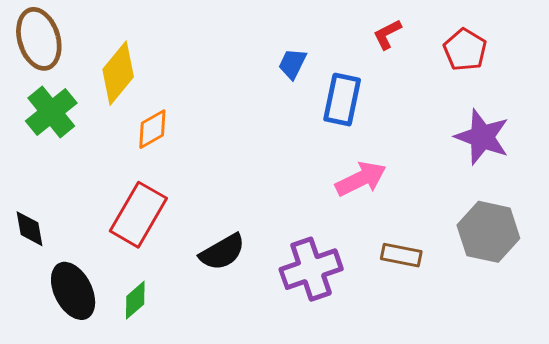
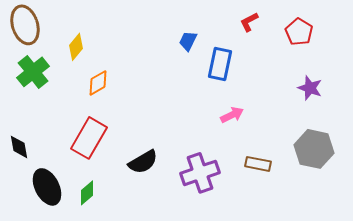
yellow diamond: (118, 73) -> (76, 47), size x0.7
purple star: (482, 137) -> (310, 88), size x0.7
pink arrow: (361, 179) -> (232, 115), size x0.7

